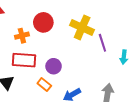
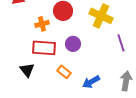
purple line: (102, 43) -> (121, 43), moved
purple circle: (54, 66) -> (73, 44), moved

